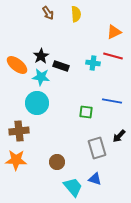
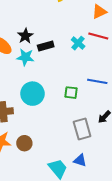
cyan cross: (93, 63) -> (78, 43), turned 32
black rectangle: (61, 66) -> (46, 46), turned -35
cyan circle: (37, 103) -> (32, 94), moved
brown circle: (57, 162) -> (24, 143), moved

